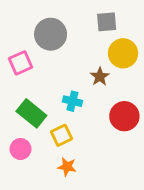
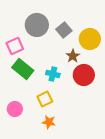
gray square: (107, 22) -> (64, 30), moved, turned -35
green rectangle: (31, 113) -> (23, 69), moved
red circle: (124, 116) -> (84, 75), moved

